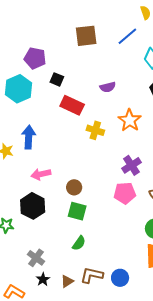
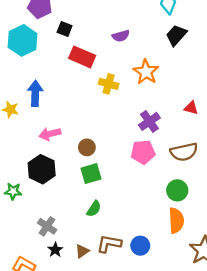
green square: (77, 211) -> (91, 174), turned -30

